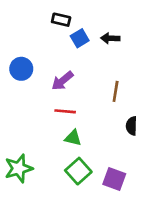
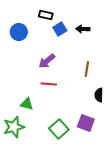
blue circle: (21, 69) -> (19, 32), moved
green triangle: (73, 138) -> (27, 104), moved
purple square: (114, 179) -> (86, 123), moved

